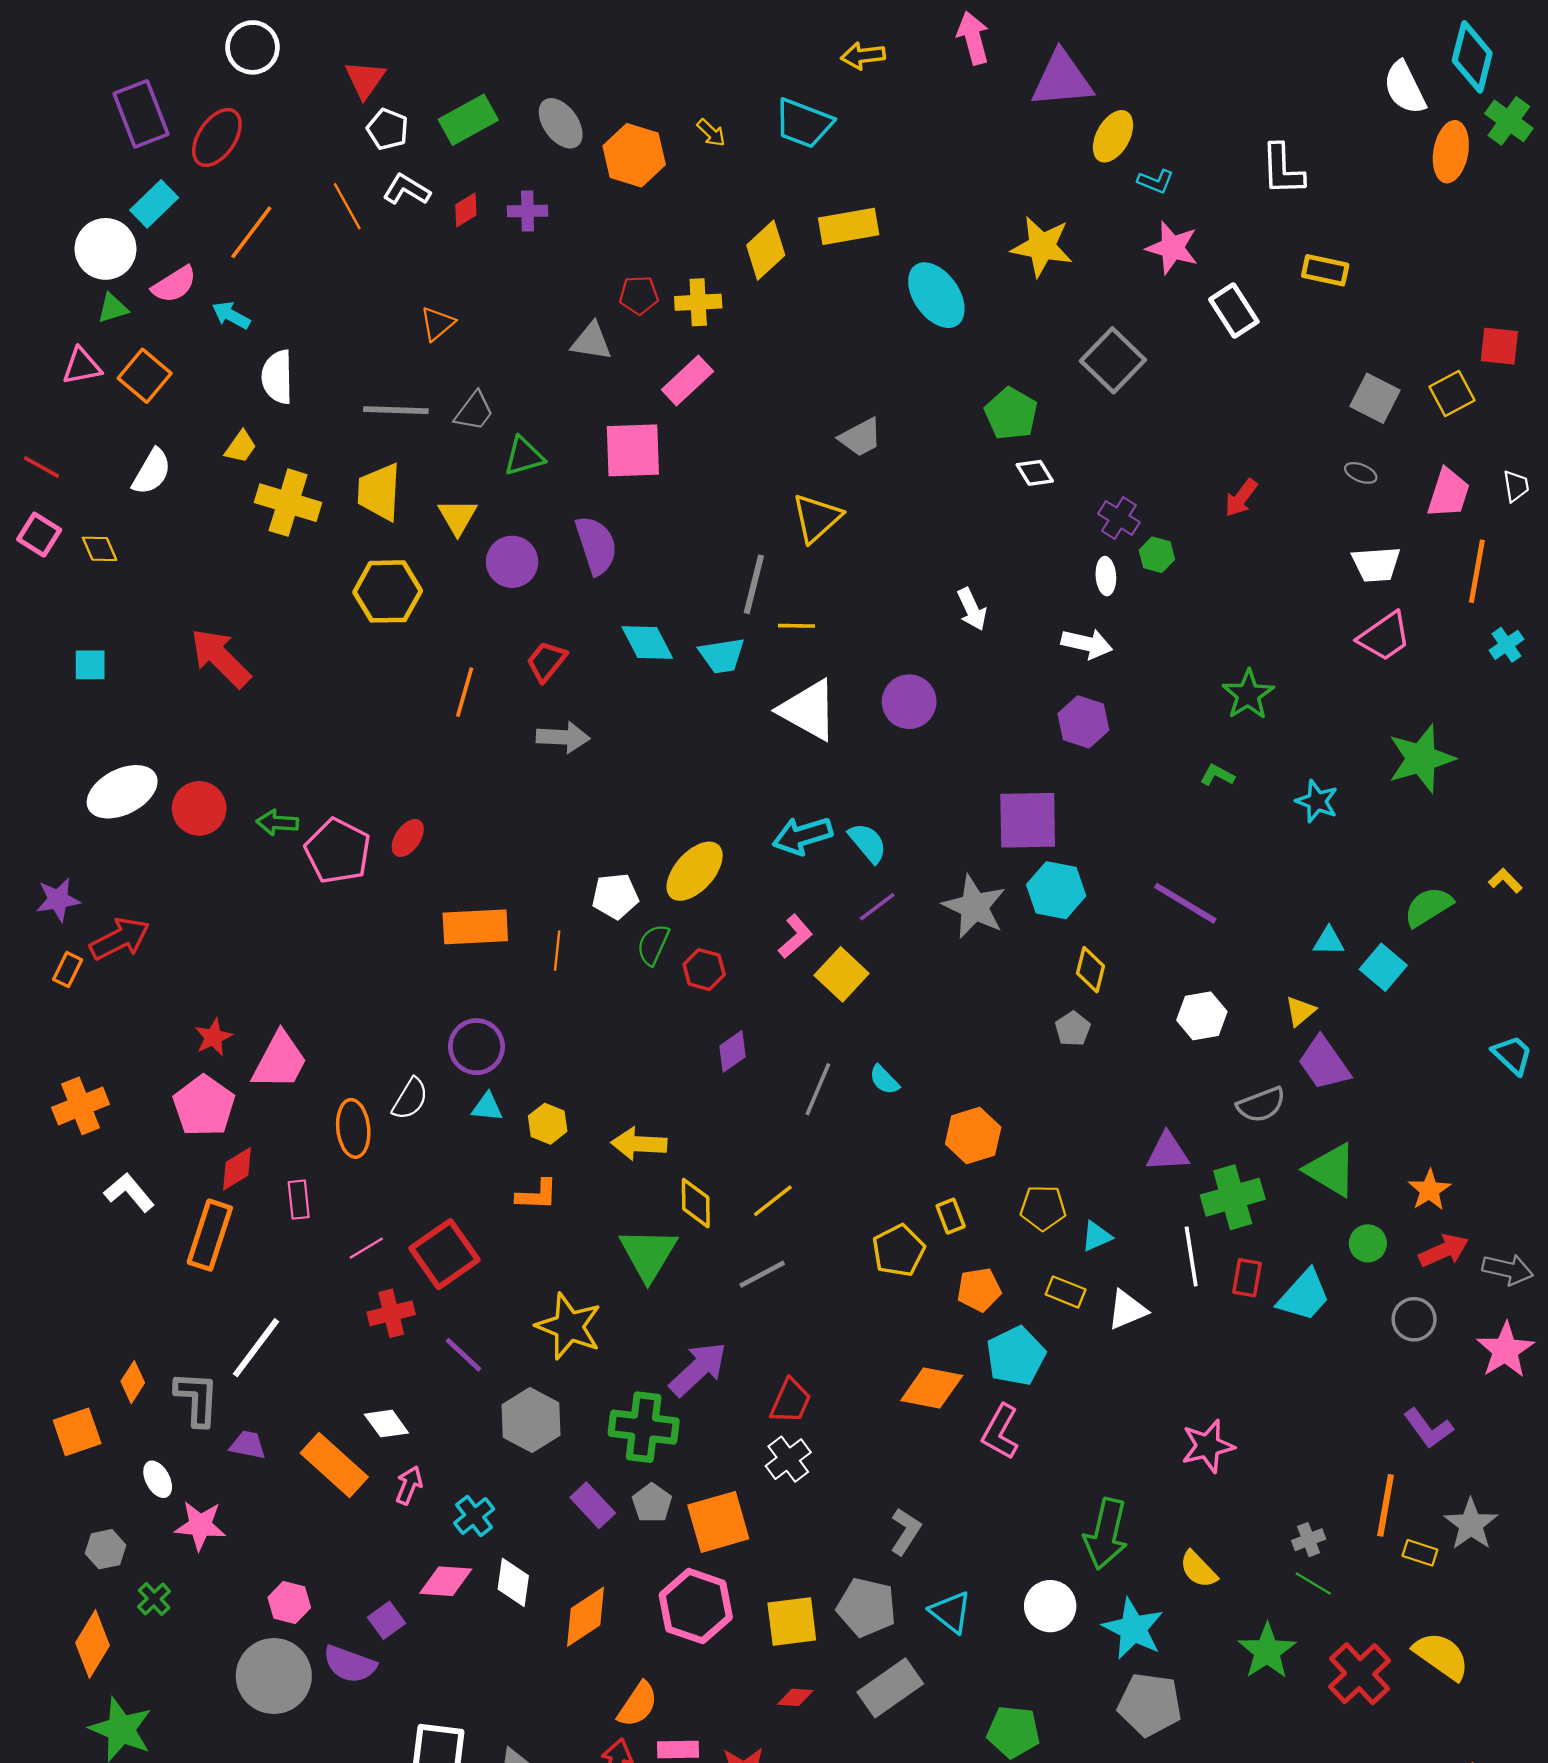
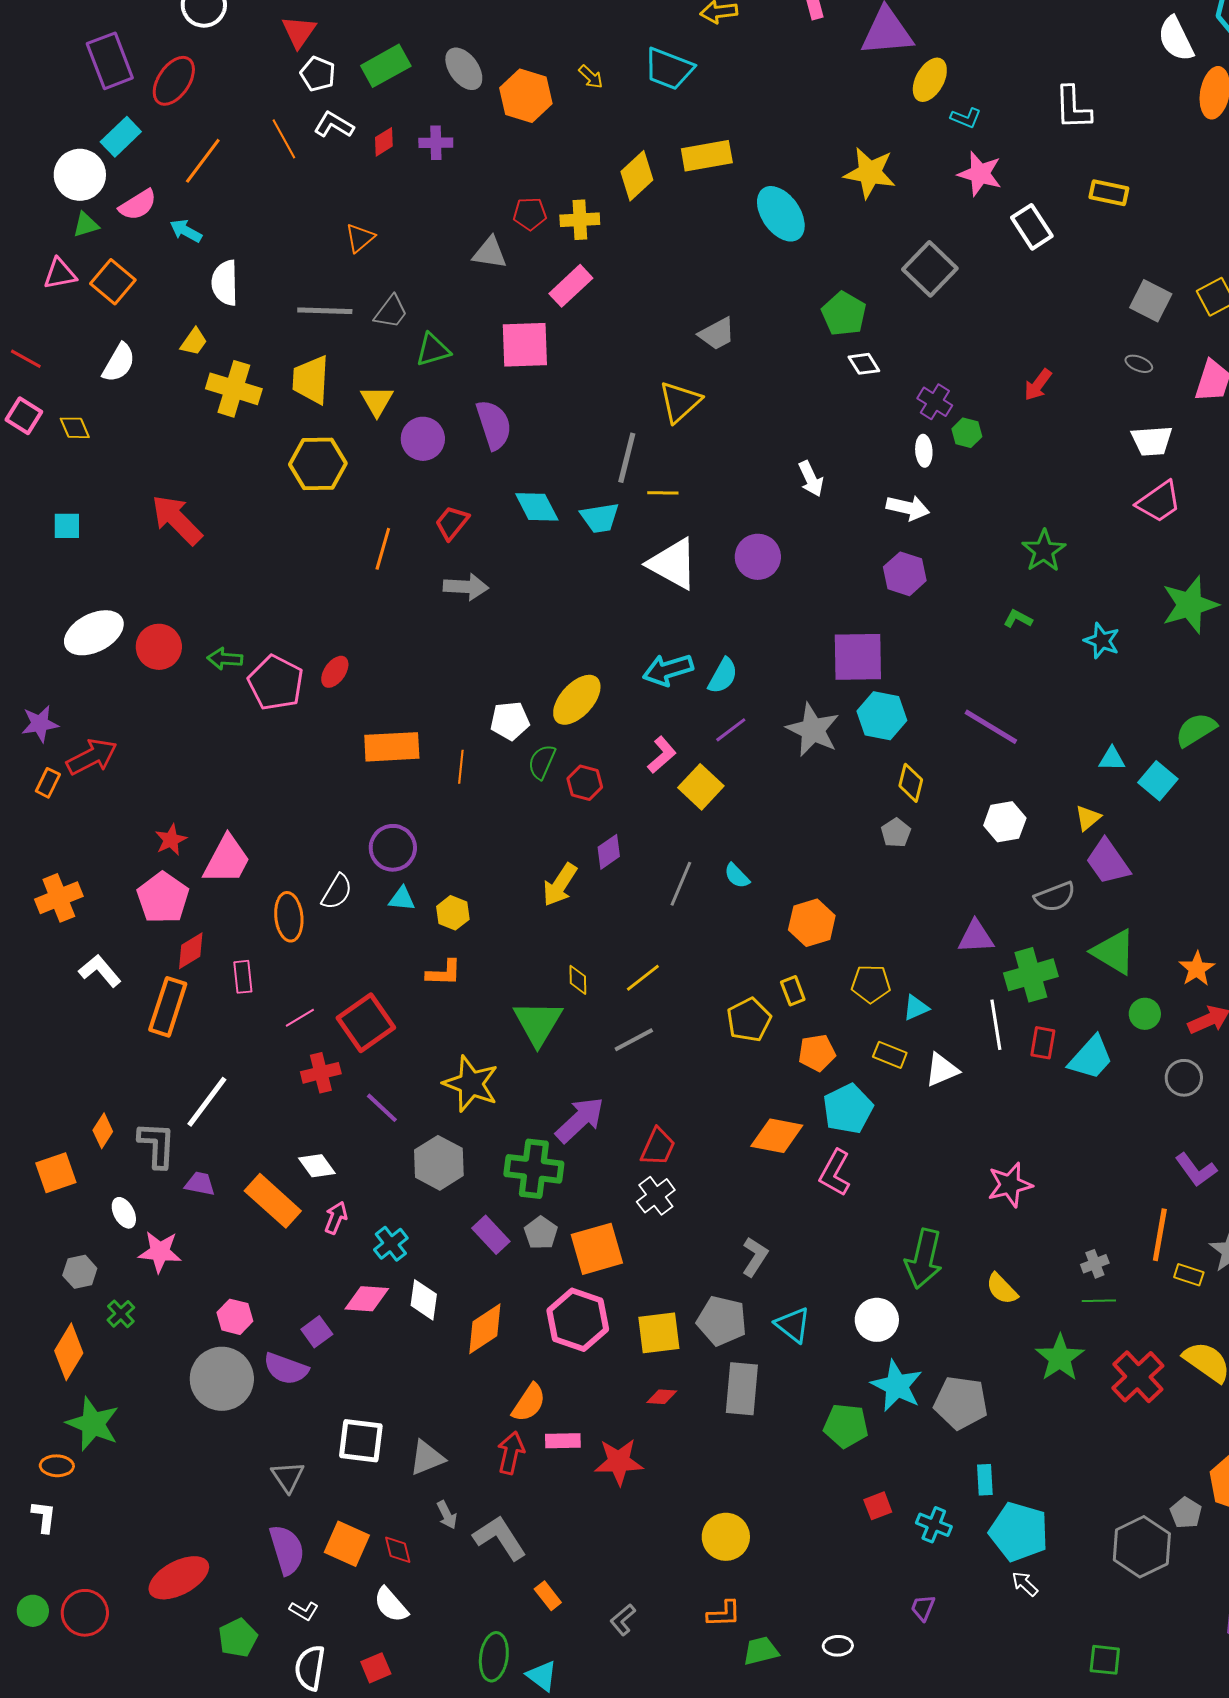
cyan semicircle: (868, 843) -> (723, 676), turned 69
yellow arrow: (639, 1144) -> (560, 885), moved, turned -60
yellow diamond: (696, 1203) -> (578, 980), size x0.7
green line: (1313, 1584) -> (1099, 1301), turned -32
cyan star: (1133, 1629) -> (897, 1386), moved
gray rectangle: (890, 1688) -> (742, 1389), turned -50

